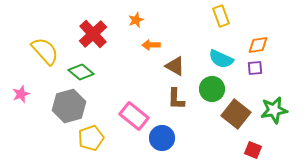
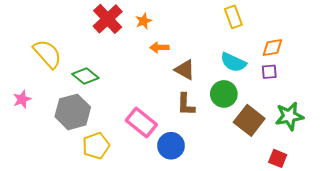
red cross: (93, 34) -> (108, 19), moved
red square: (253, 150) -> (278, 158), moved

